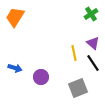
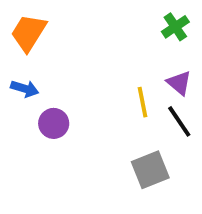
blue arrow: (15, 68) -> (25, 89), moved
purple circle: (41, 77) -> (54, 123), moved

